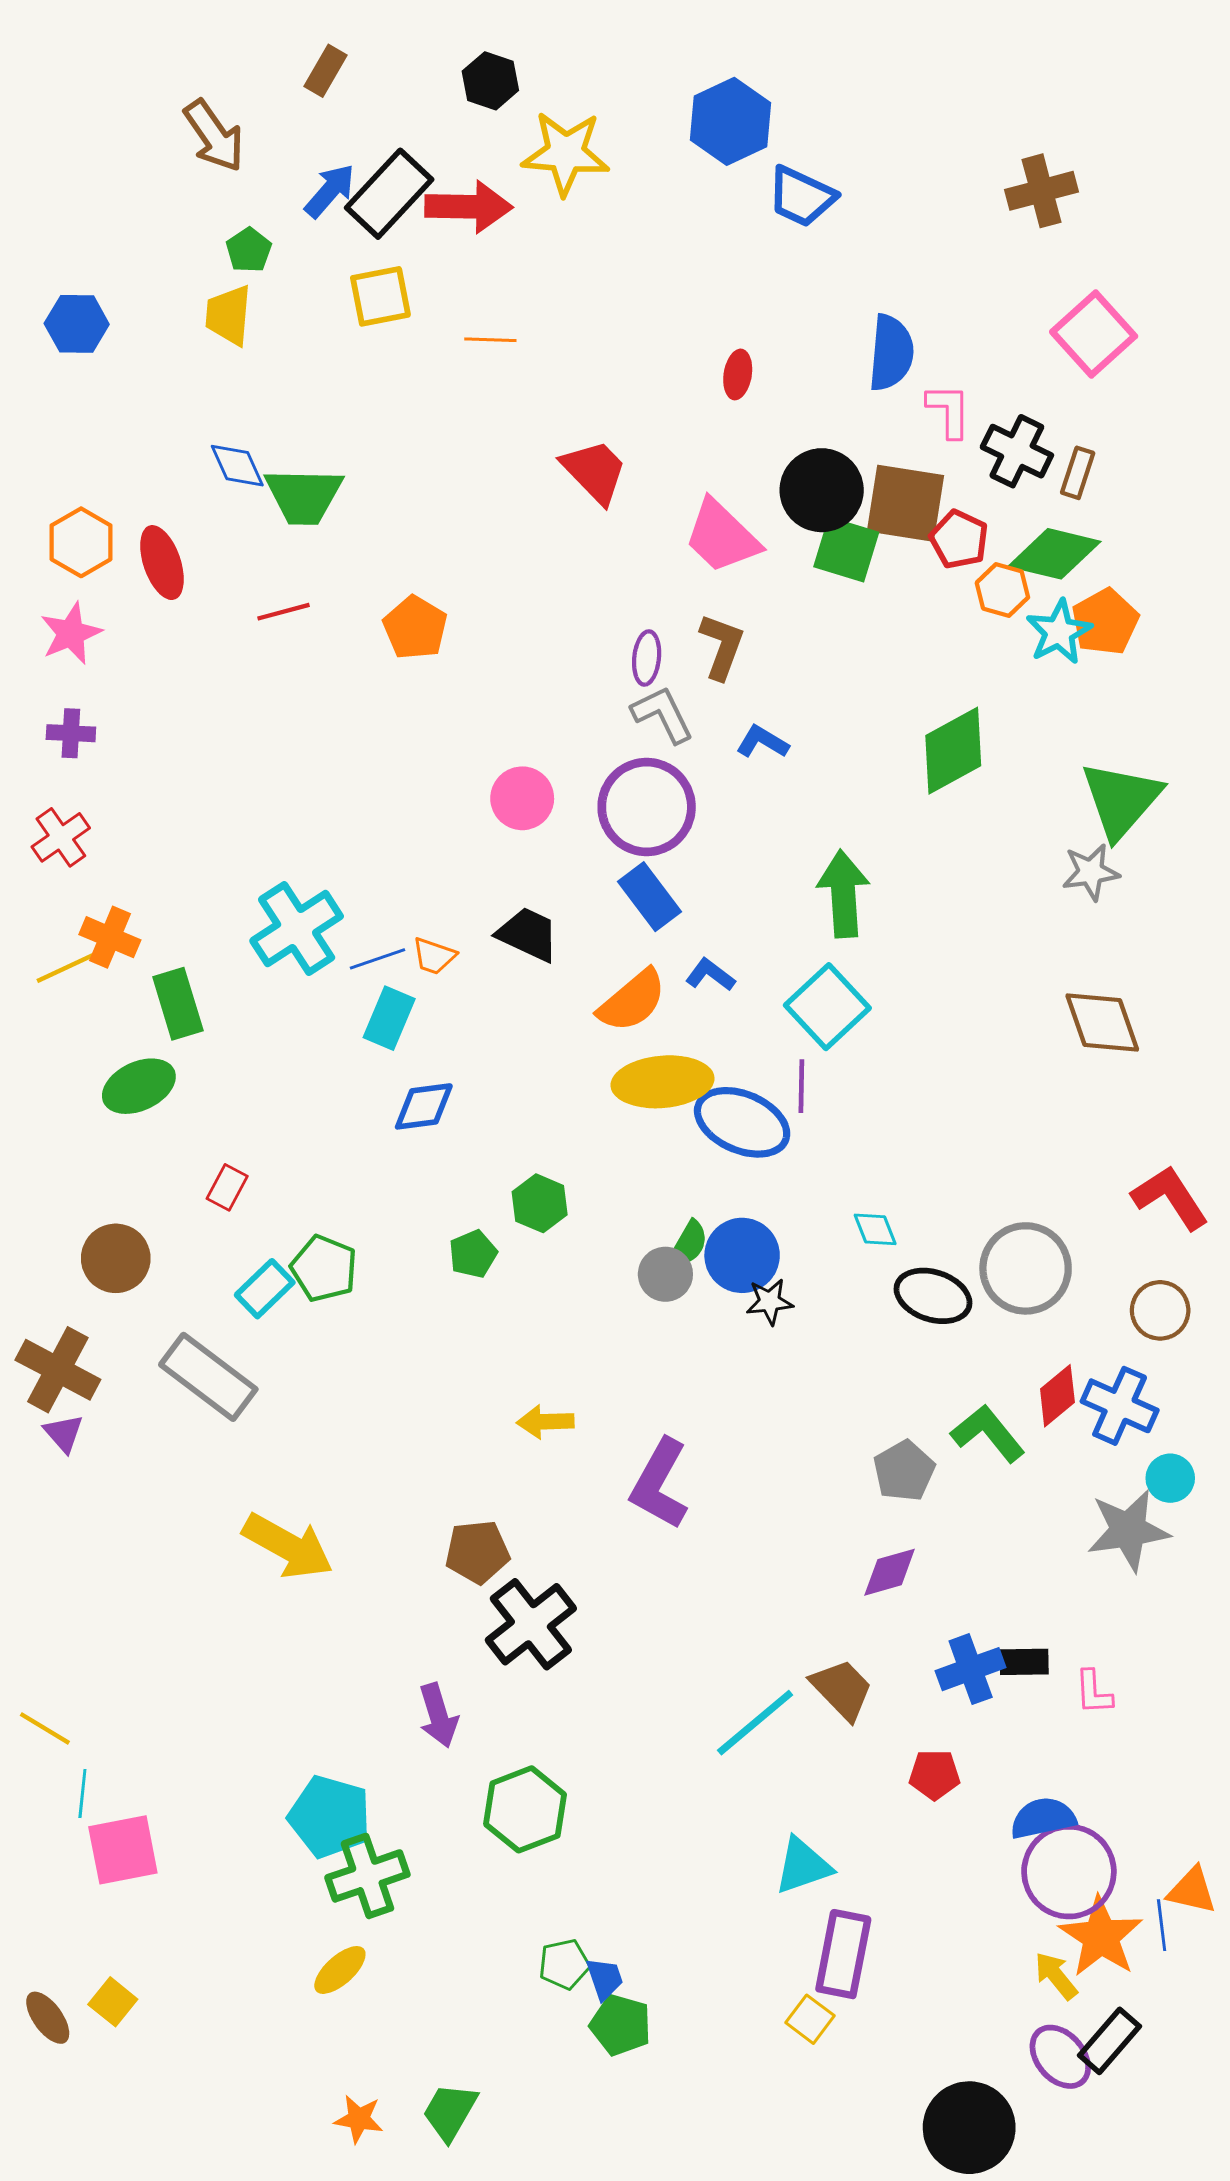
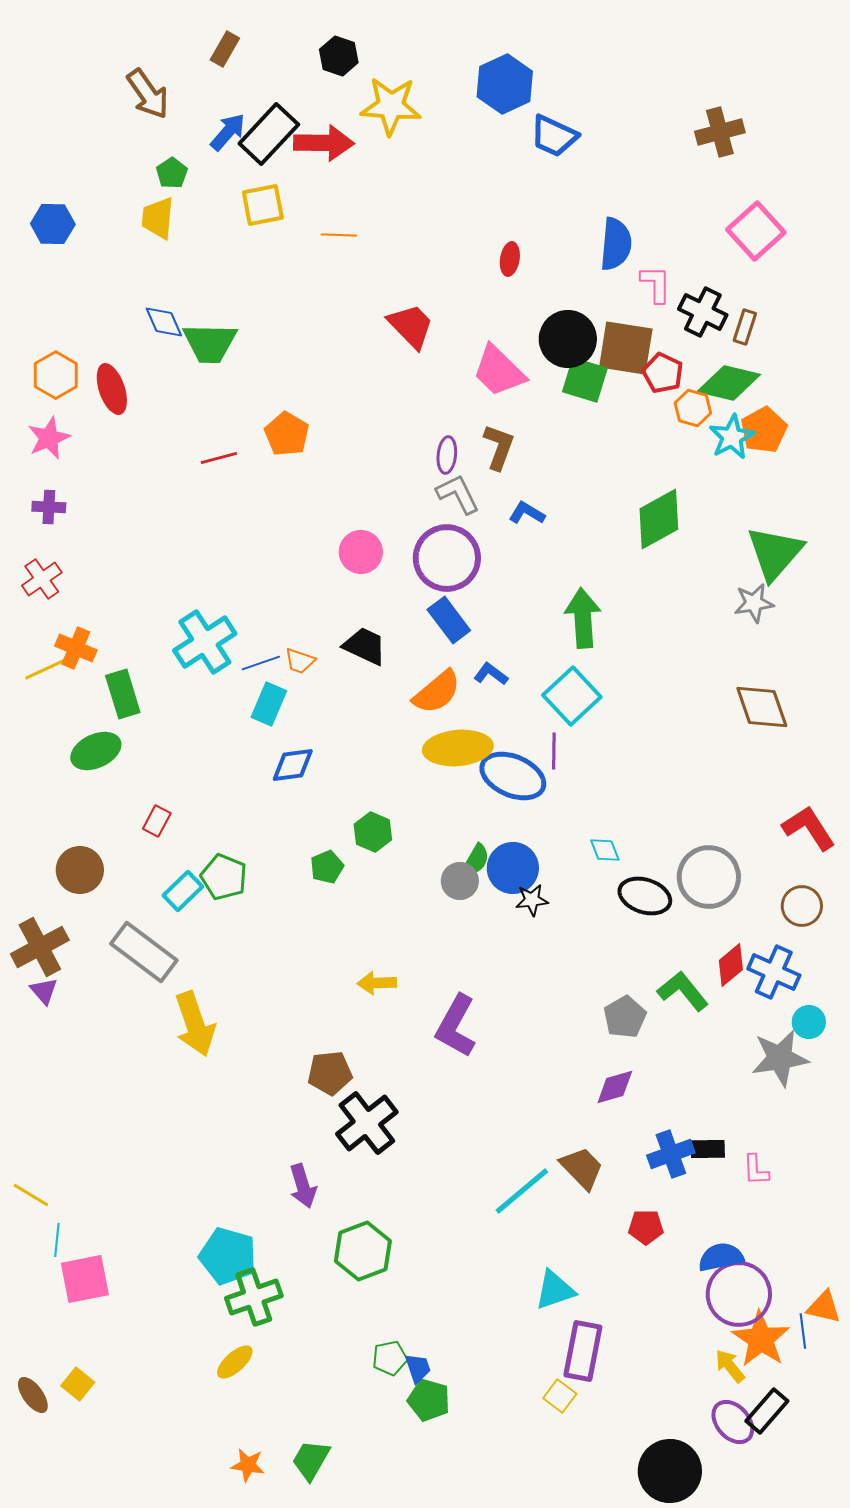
red line: (284, 612) -> (219, 458), moved
brown cross: (58, 1370) -> (40, 947), turned 34
yellow arrow: (288, 1546) -> (195, 1024), moved, turned 42

